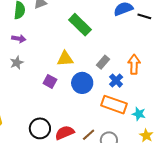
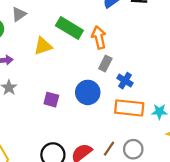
yellow triangle: (65, 59) -> (43, 46), moved
orange arrow: (134, 64) -> (99, 37), moved

